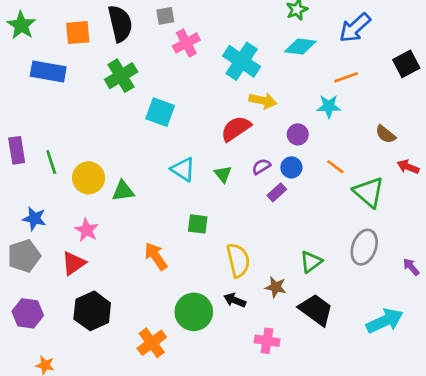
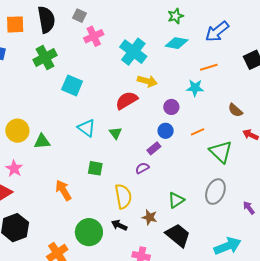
gray square: (165, 16) -> (79, 16), turned 32
purple semicircle: (261, 167) -> (142, 168), moved
orange line: (335, 167) -> (198, 132), turned -64

